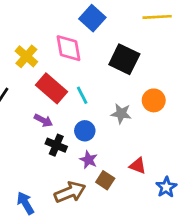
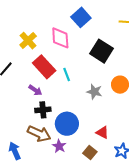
blue circle: (85, 131) -> (67, 124), moved, size x1.5
black cross: (56, 145) -> (43, 110), turned -35
purple star: (89, 160) -> (59, 146), moved
brown square: (105, 180) -> (90, 152), moved
brown arrow: (70, 192) -> (39, 134), moved, turned 40

